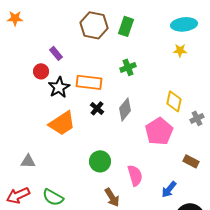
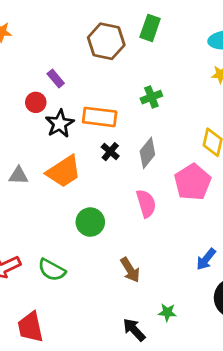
green rectangle: (126, 26) -> (150, 28), moved
gray triangle: (28, 161) -> (18, 175), moved
green circle: (100, 161) -> (90, 222), moved
pink semicircle: (135, 175) -> (146, 203), moved

